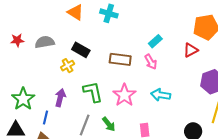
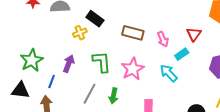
cyan rectangle: (155, 41) -> (182, 54), moved
red triangle: (191, 50) -> (194, 34), moved, turned -35
cyan arrow: (161, 95) -> (169, 73), turned 30
green arrow: (109, 124) -> (114, 96), turned 42

